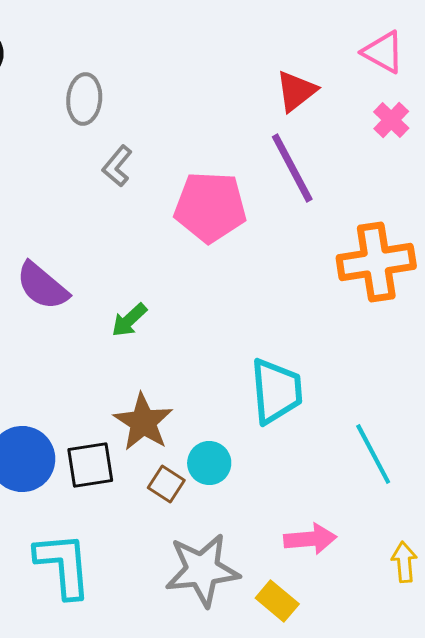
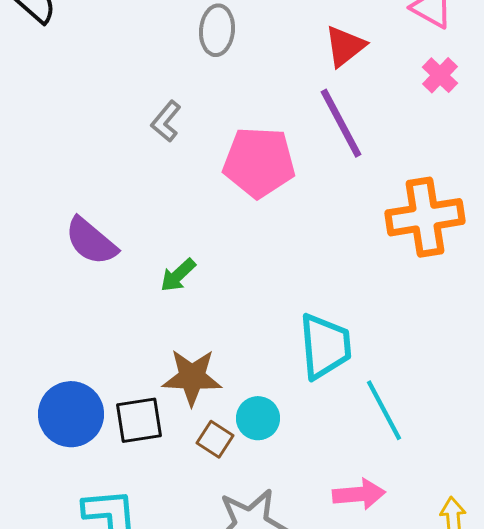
gray ellipse: (84, 99) -> (217, 30), moved
brown star: (143, 422) -> (192, 377), turned -30
cyan line: (373, 454) -> (384, 410), moved

